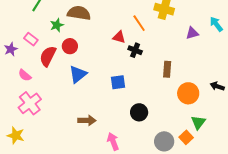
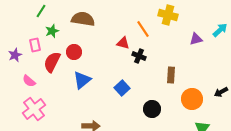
cyan arrow: (216, 24) -> (220, 30), turned 84
green star: (57, 25) -> (52, 31), moved
pink rectangle: (31, 39) -> (35, 45), turned 40
blue square: (118, 82) -> (122, 88), turned -35
black arrow: (217, 86) -> (221, 92), turned -48
black circle: (139, 112) -> (152, 109), moved

